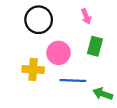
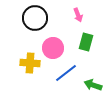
blue line: (73, 81) -> (66, 73), turned -40

